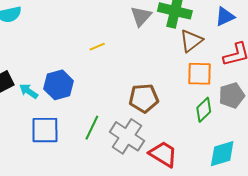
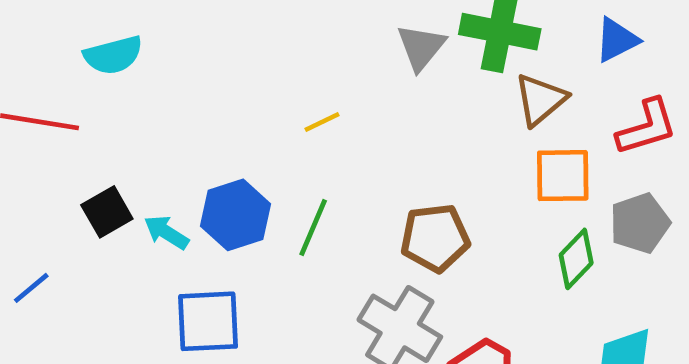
green line: (92, 128) -> (313, 227), moved

